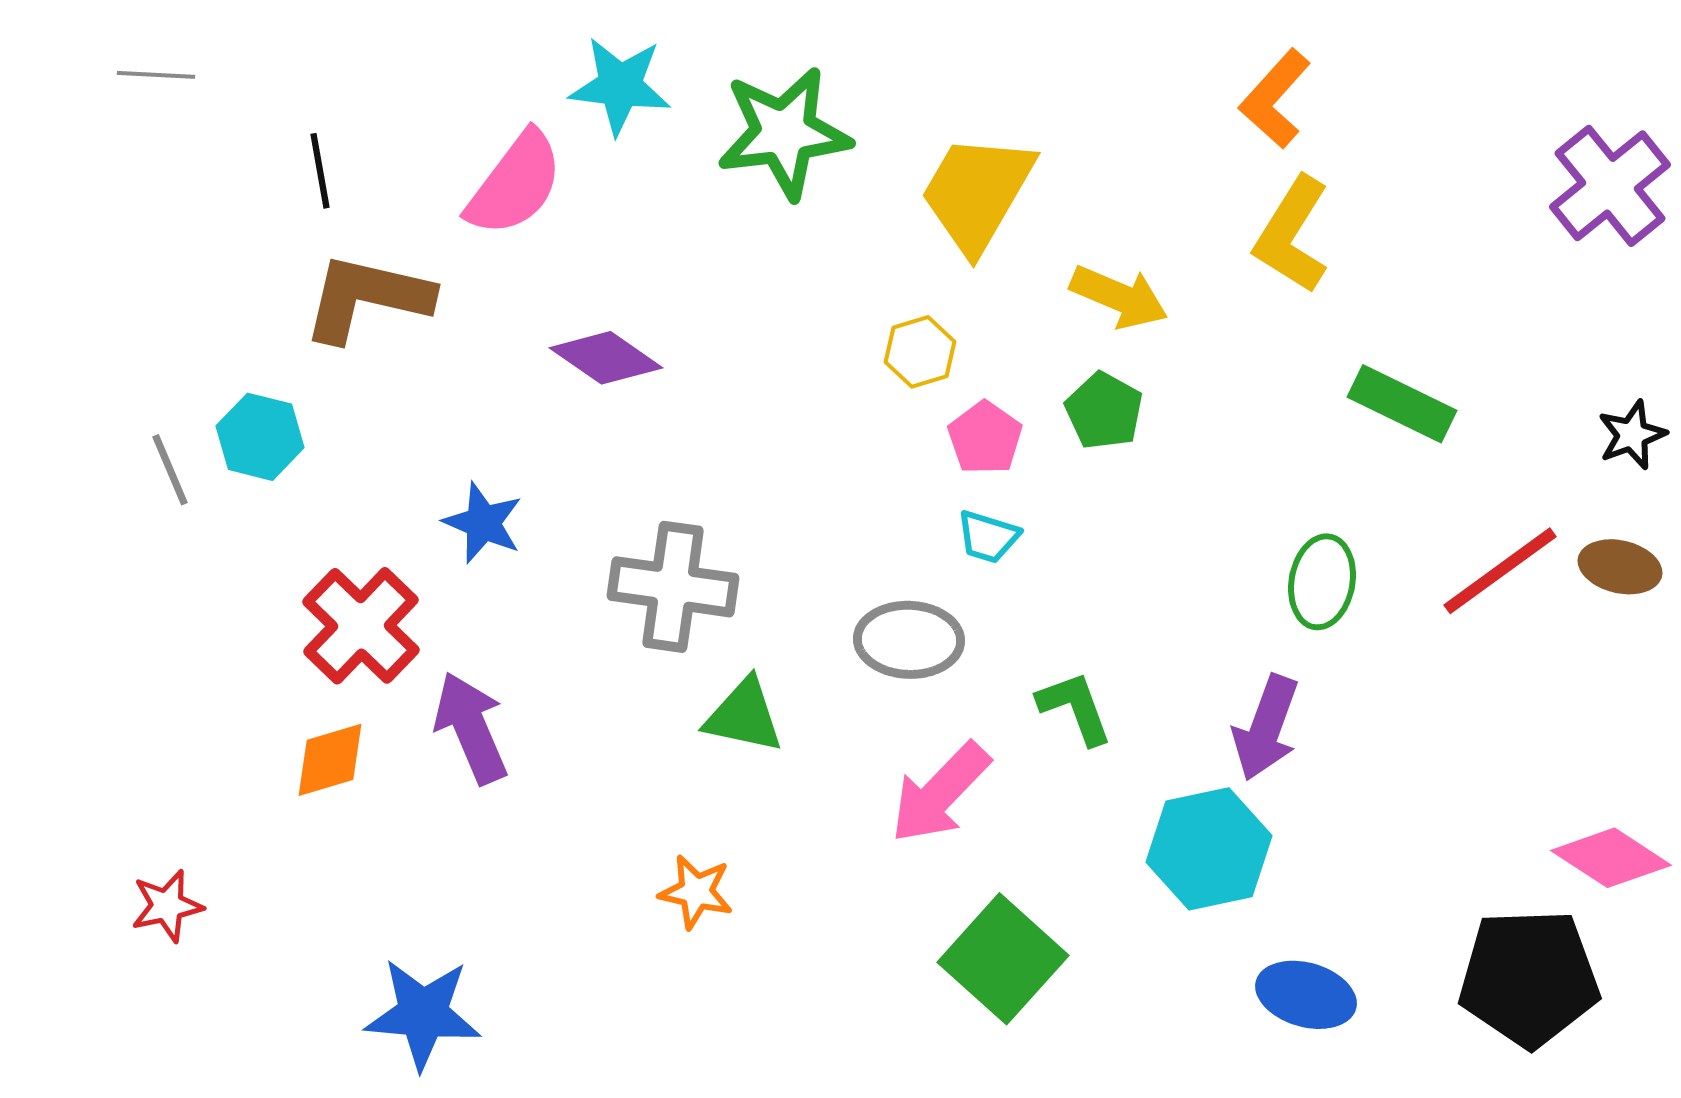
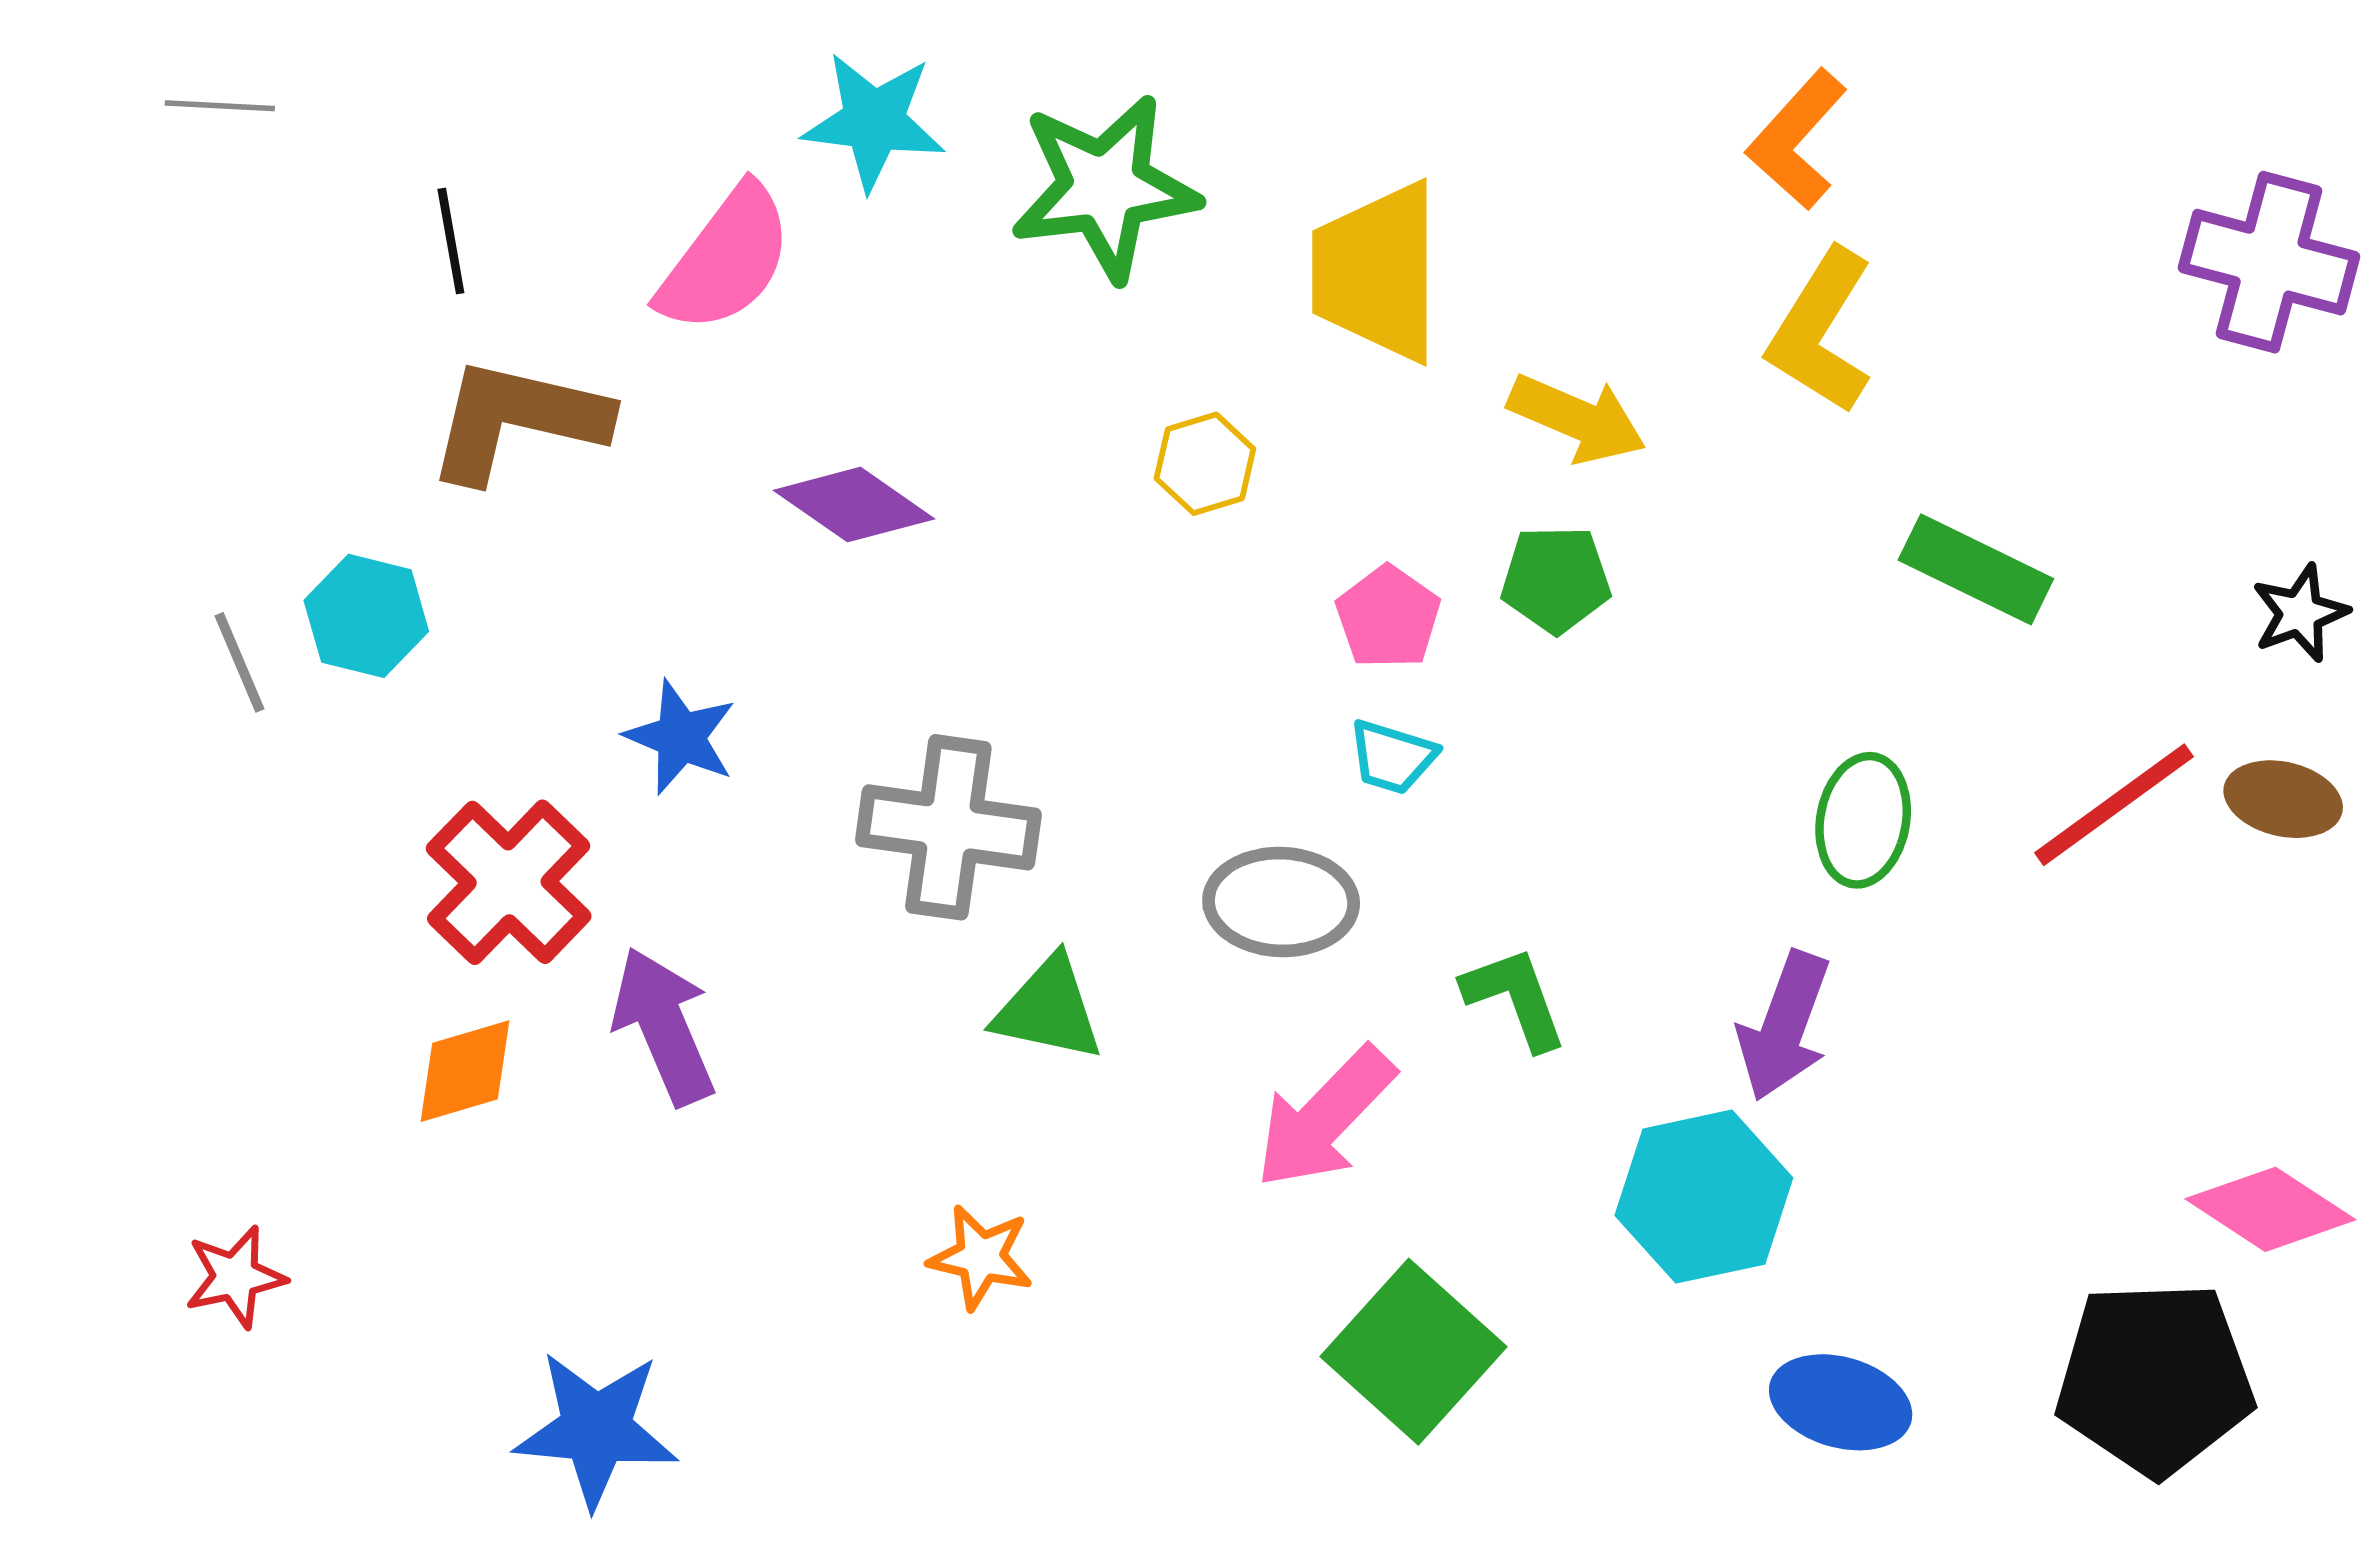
purple cross: (1610, 186) -> (2269, 262), turned -36
yellow trapezoid: (977, 193) -> (1377, 272), turned -30
yellow hexagon: (920, 352) -> (1205, 464), moved
green pentagon: (1104, 411) -> (1556, 579), turned -30

